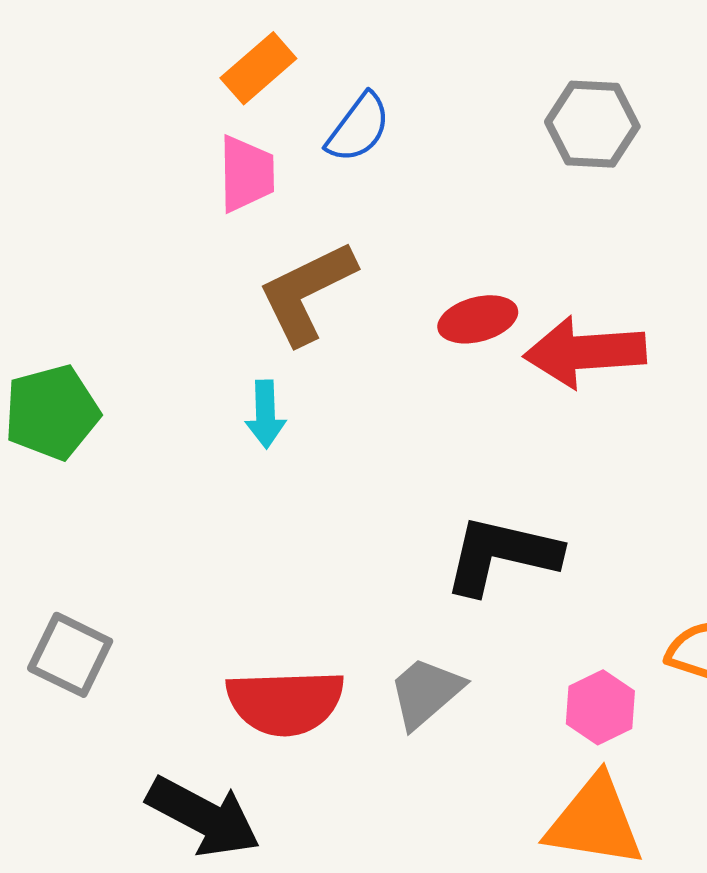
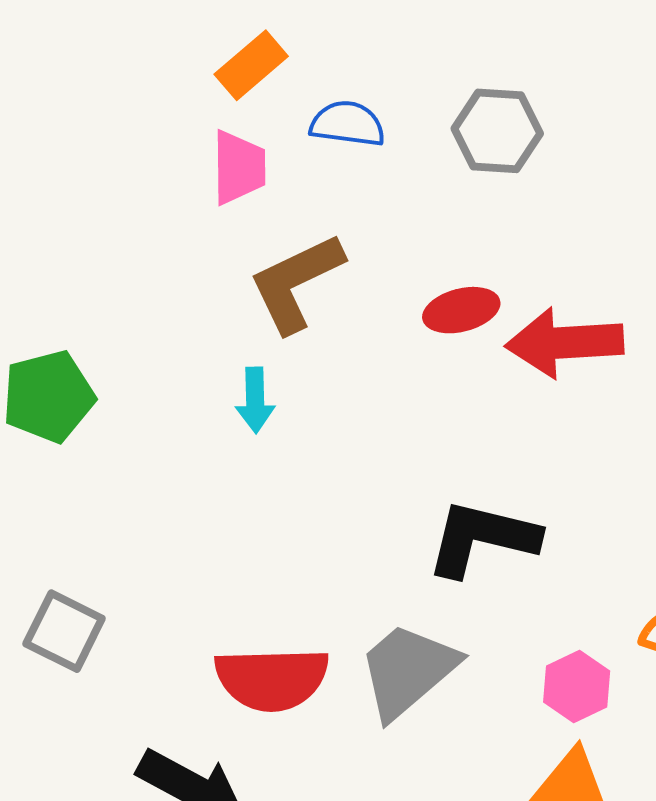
gray hexagon: (592, 124) -> (497, 131), moved
blue semicircle: (358, 128) -> (347, 124), turned -120
gray trapezoid: (426, 692) -> (408, 670), size x1.4

